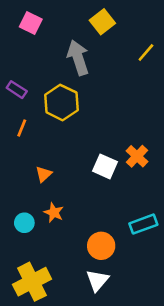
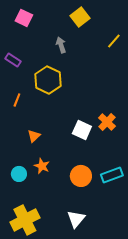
gray arrow: (78, 58) -> (61, 45), size x0.6
purple rectangle: (17, 90) -> (13, 60), moved
orange circle: (101, 246) -> (81, 176), moved

